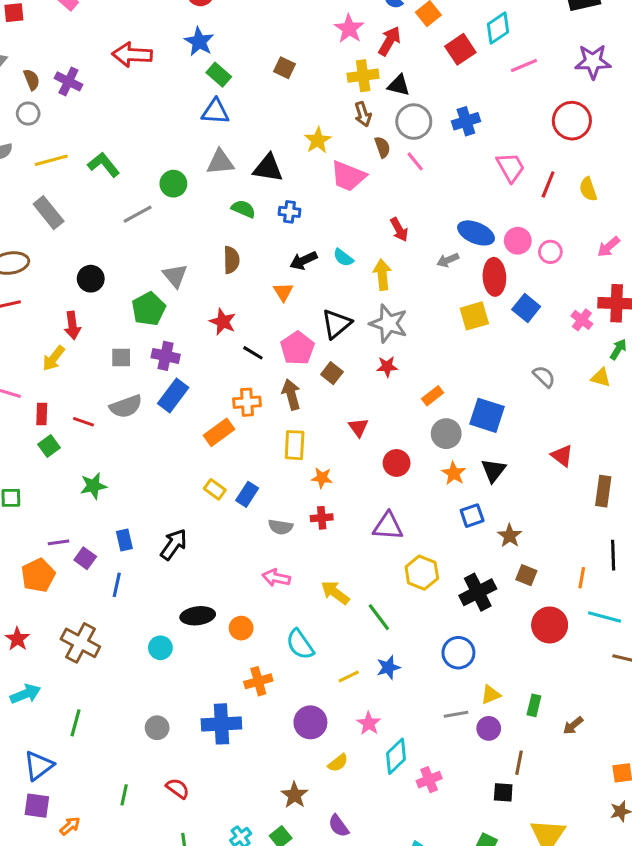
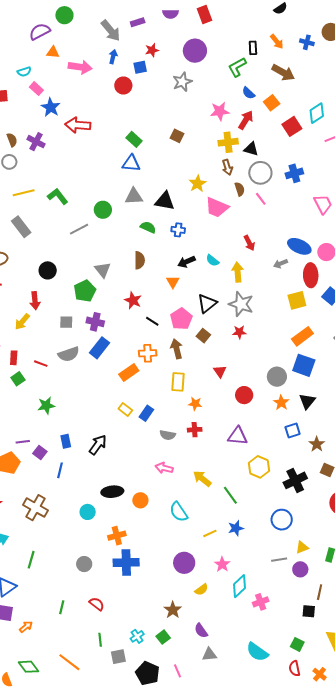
pink star: (349, 29) -> (220, 111), turned 30
blue star: (199, 42) -> (51, 107), moved
orange rectangle: (433, 396) -> (302, 336), moved, size x1.5
orange cross: (258, 681) -> (117, 536), moved

